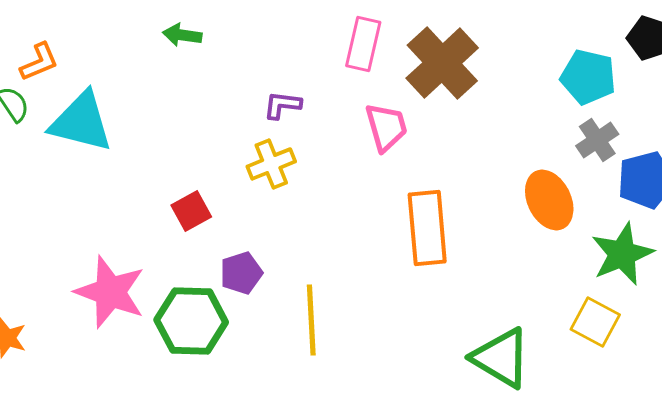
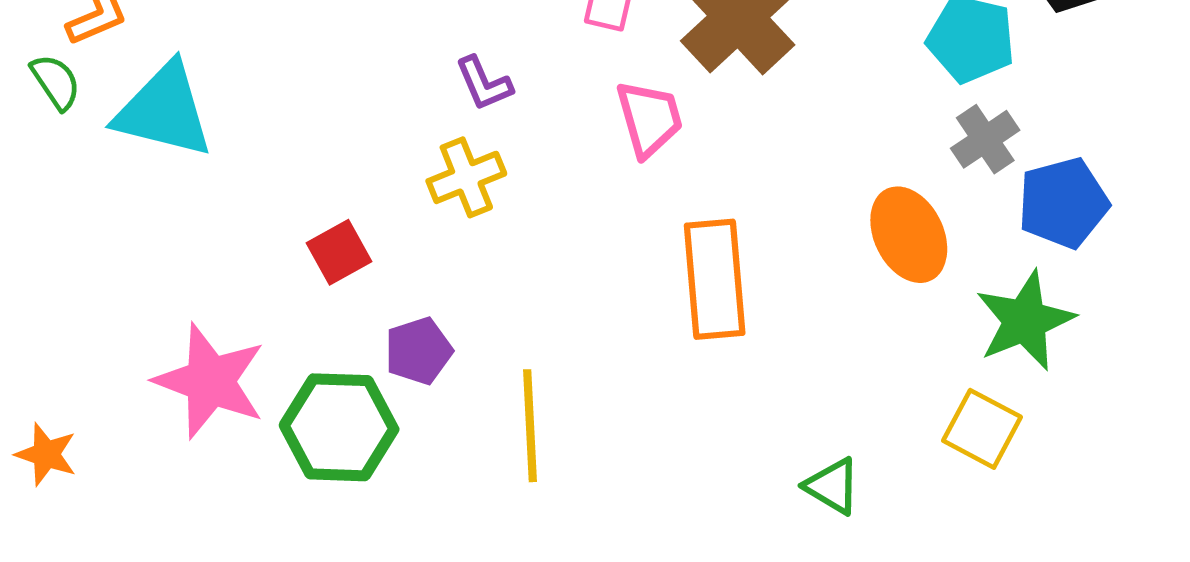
purple L-shape: (282, 105) -> (484, 83), turned -120
green triangle: (501, 358) -> (832, 486), size x0.6

